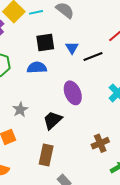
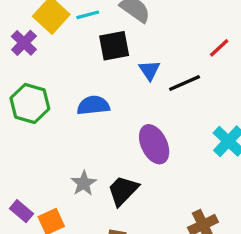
black square: (45, 42) -> (114, 46), moved
gray star: (20, 110) -> (84, 183), moved

